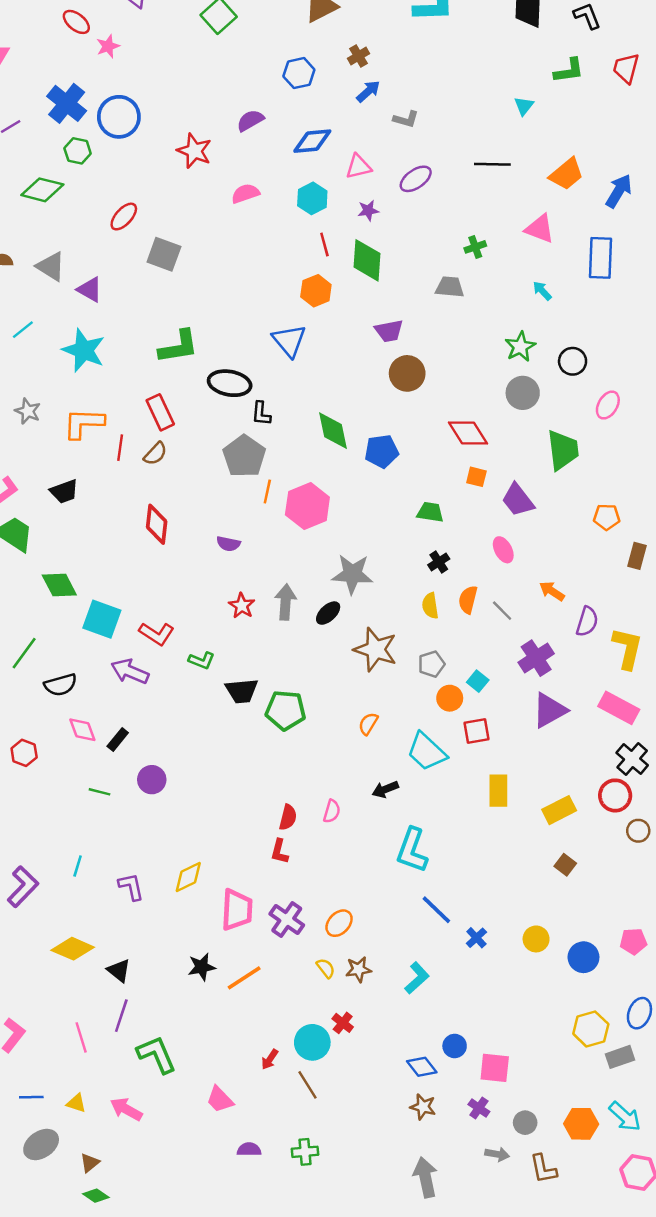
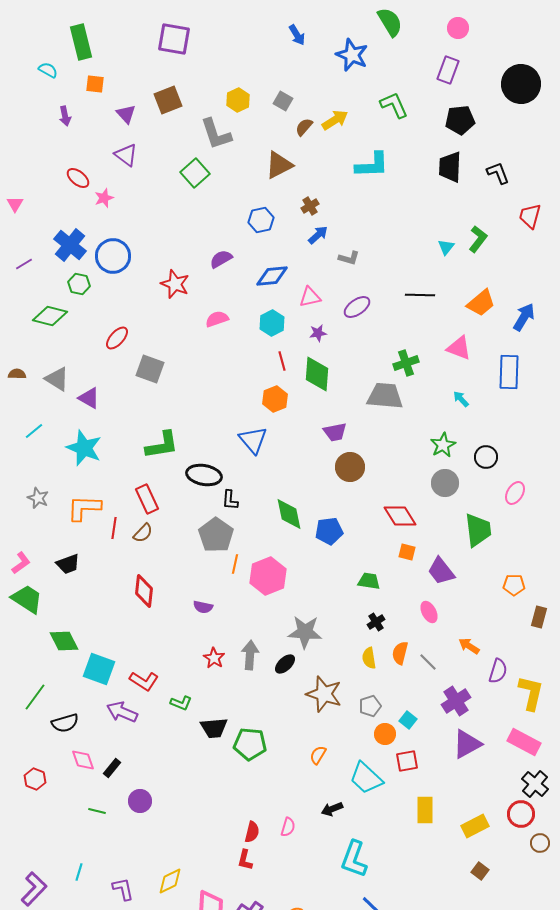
green L-shape: (569, 71) -> (478, 239), moved, turned -44
green cross: (475, 247) -> (406, 363), size x1.4
gray trapezoid: (450, 287) -> (385, 396), size x1.5

